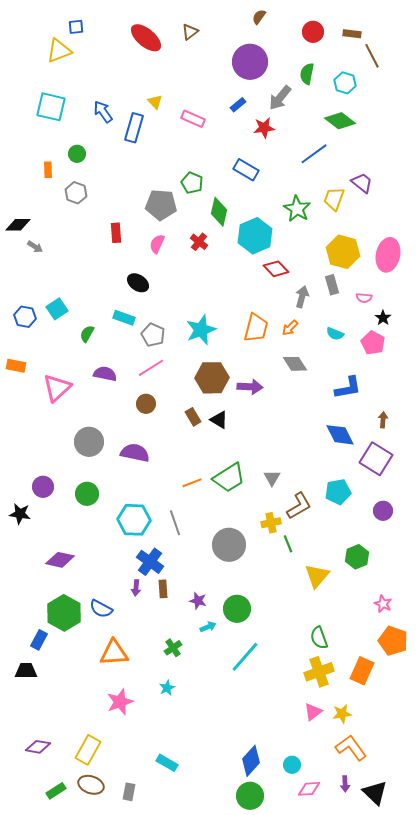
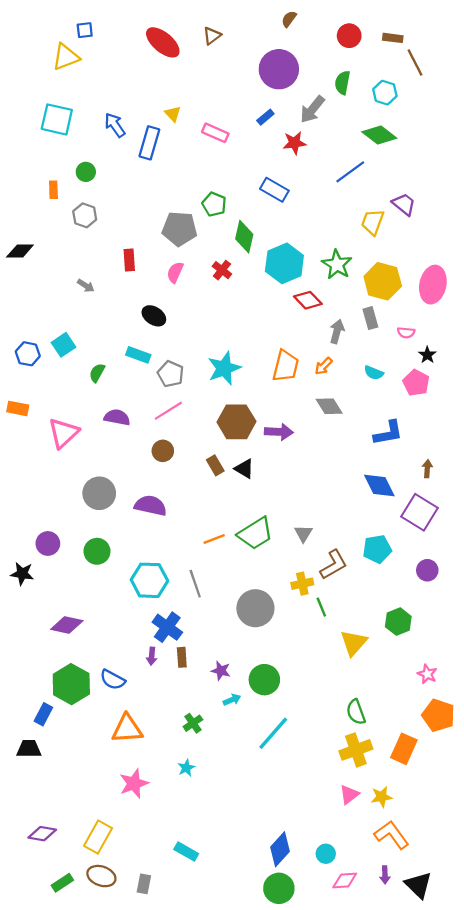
green star: (297, 209) -> (337, 264), moved
gray arrow: (35, 247) -> (86, 286), moved

